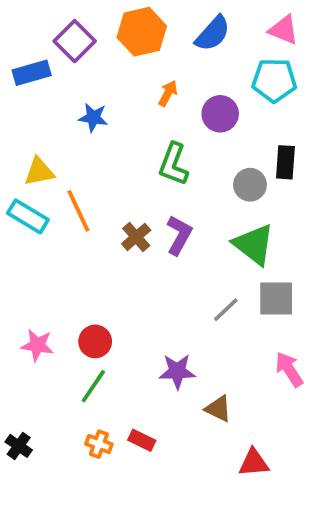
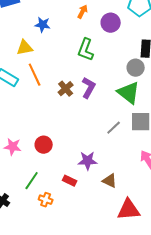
yellow triangle: (39, 172) -> (25, 48), moved
gray circle: (250, 185) -> (136, 68), moved
green line: (93, 386) -> (32, 181), moved
red rectangle: (142, 440) -> (70, 181), moved
red triangle: (254, 463) -> (129, 210), size x1.4

